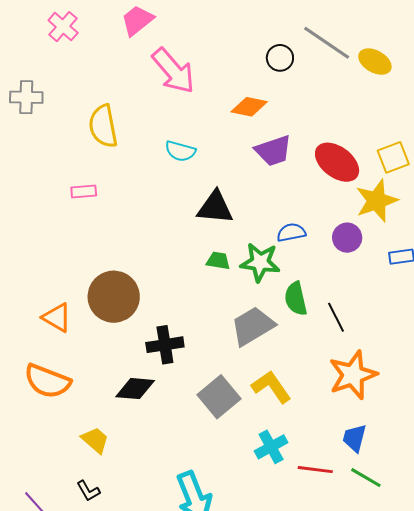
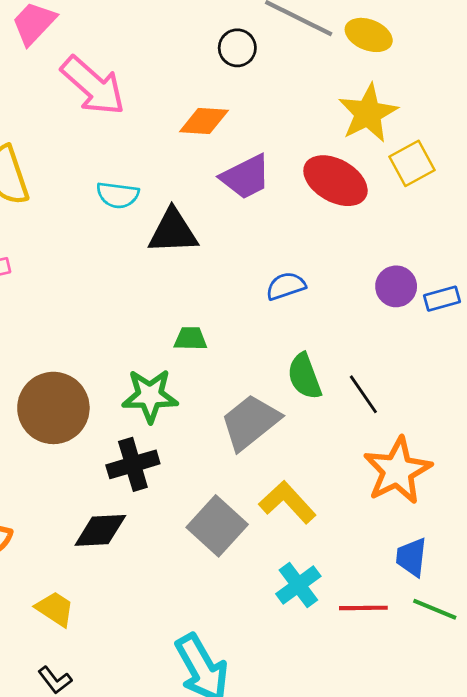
yellow star: (377, 201) -> (368, 113), moved
black triangle: (215, 208) -> (173, 231), moved
purple circle: (347, 238) -> (396, 286), moved
green star: (260, 262) -> (150, 396), moved

